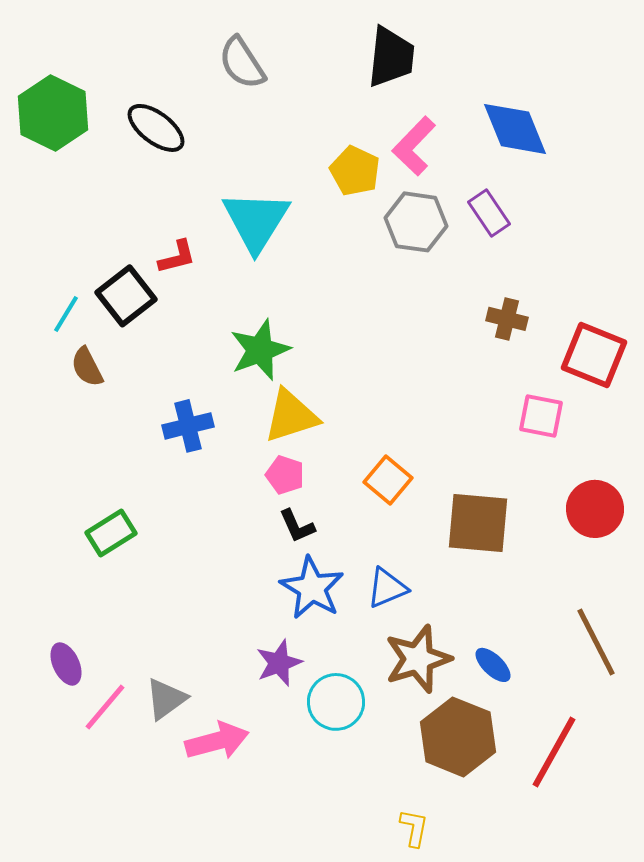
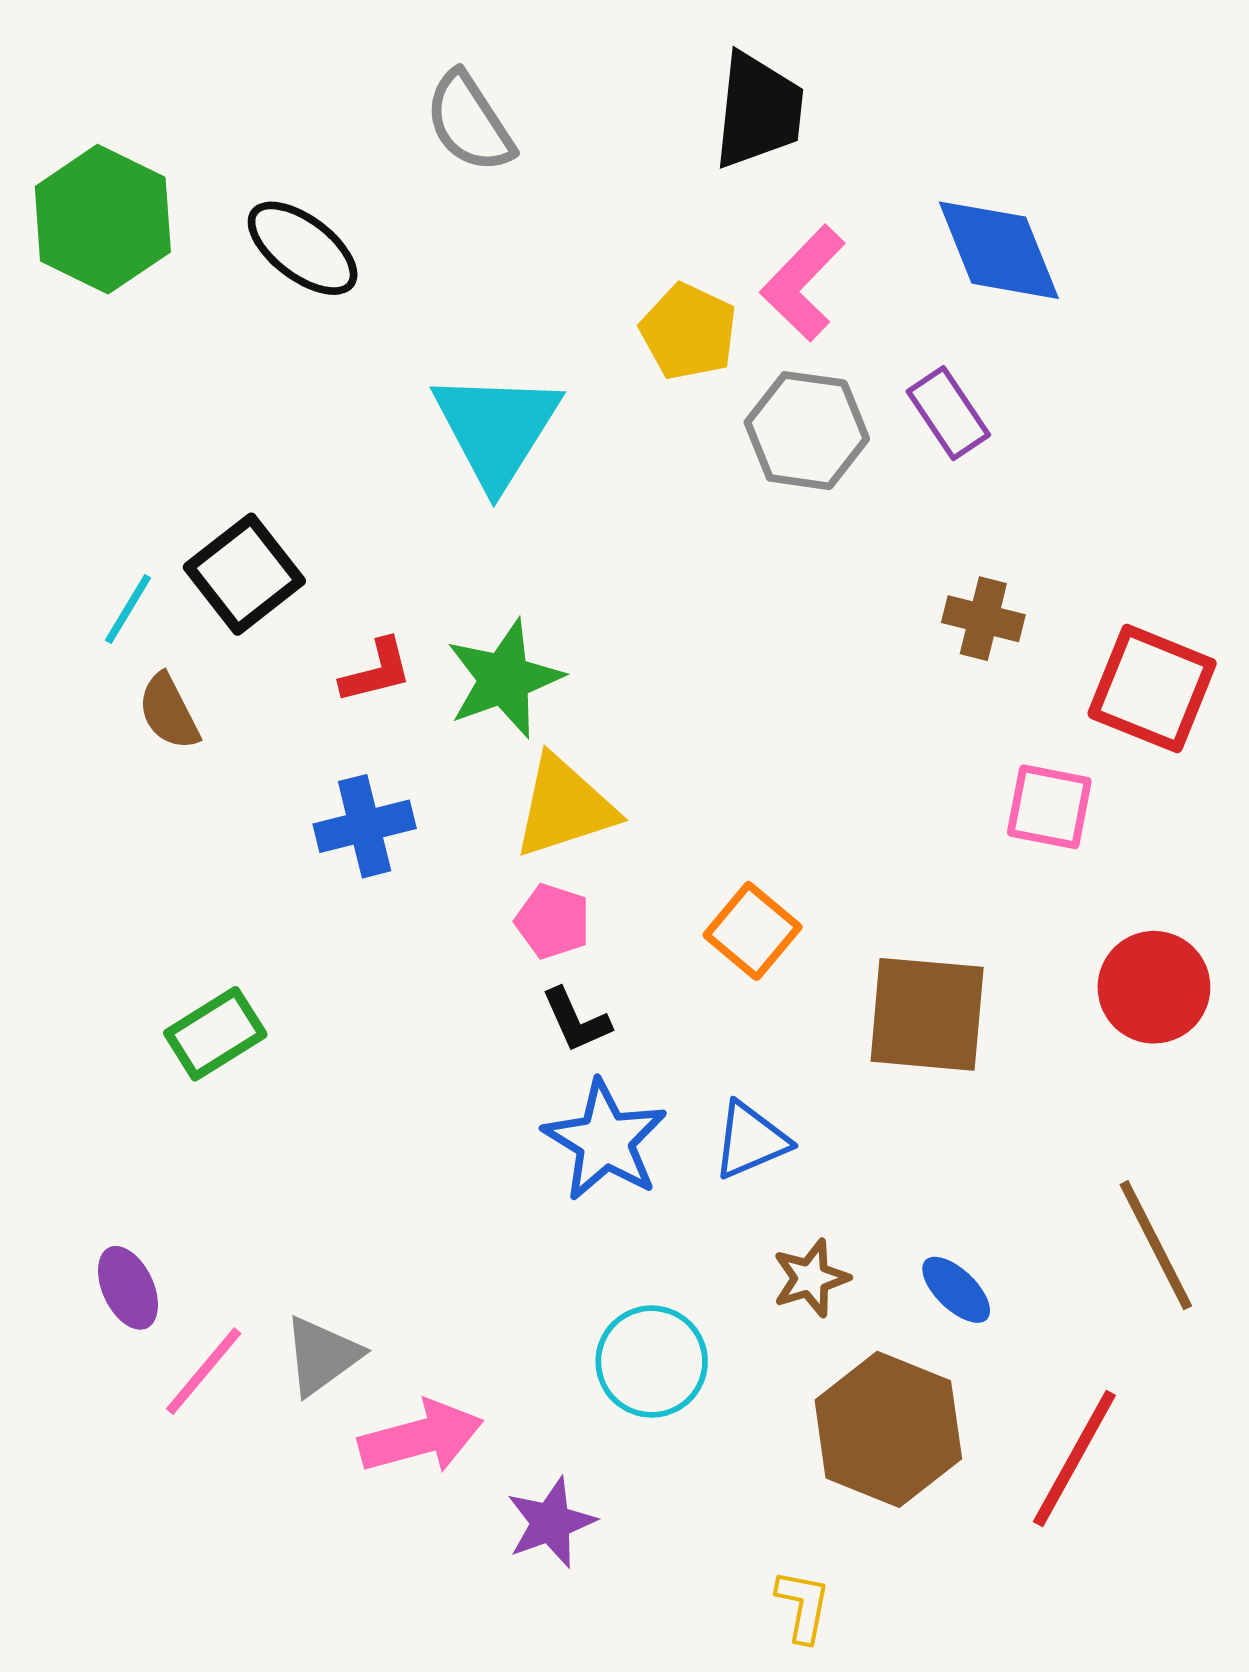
red L-shape: (177, 257) -> (376, 671), moved
brown star: (418, 659) -> (811, 1278), size x0.6
purple star: (279, 663) -> (551, 1523), moved

